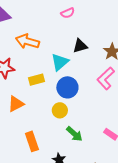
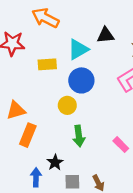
orange triangle: (16, 104) -> (16, 110), moved
green arrow: (74, 134) -> (79, 136), turned 30
orange rectangle: (32, 141) -> (28, 135), turned 30

